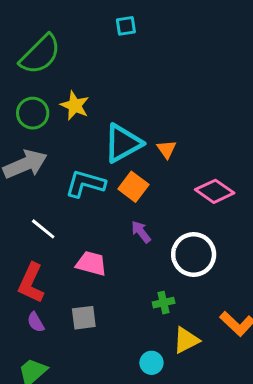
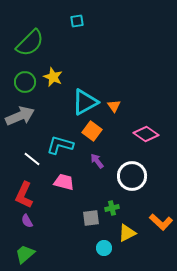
cyan square: (126, 26) -> (77, 21), moved
cyan L-shape: (85, 184) -> (60, 145), moved
gray square: (84, 318) -> (91, 218), moved

